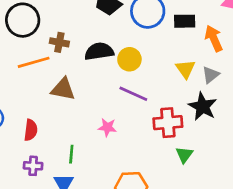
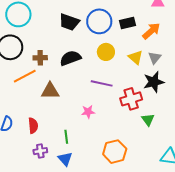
orange arrow: (214, 38) -> (151, 31), turned 84
yellow circle: (129, 59) -> (106, 52), moved
black star: (203, 107) -> (154, 82), turned -30

